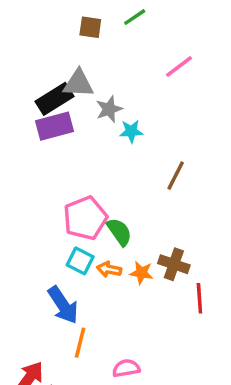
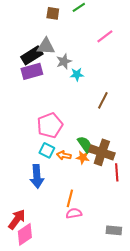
green semicircle: (119, 232) -> (85, 144), moved
brown cross: (174, 264) -> (102, 152), size x1.4
blue arrow: (63, 305) -> (37, 176), turned 30
orange line: (80, 343) -> (70, 198), moved

